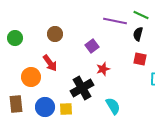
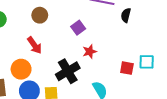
red square: (140, 59) -> (127, 68), moved
orange circle: (31, 77) -> (21, 69), moved

